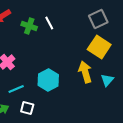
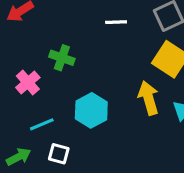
white line: (49, 23) -> (116, 22), moved, turned -64
green cross: (29, 26) -> (62, 58), moved

